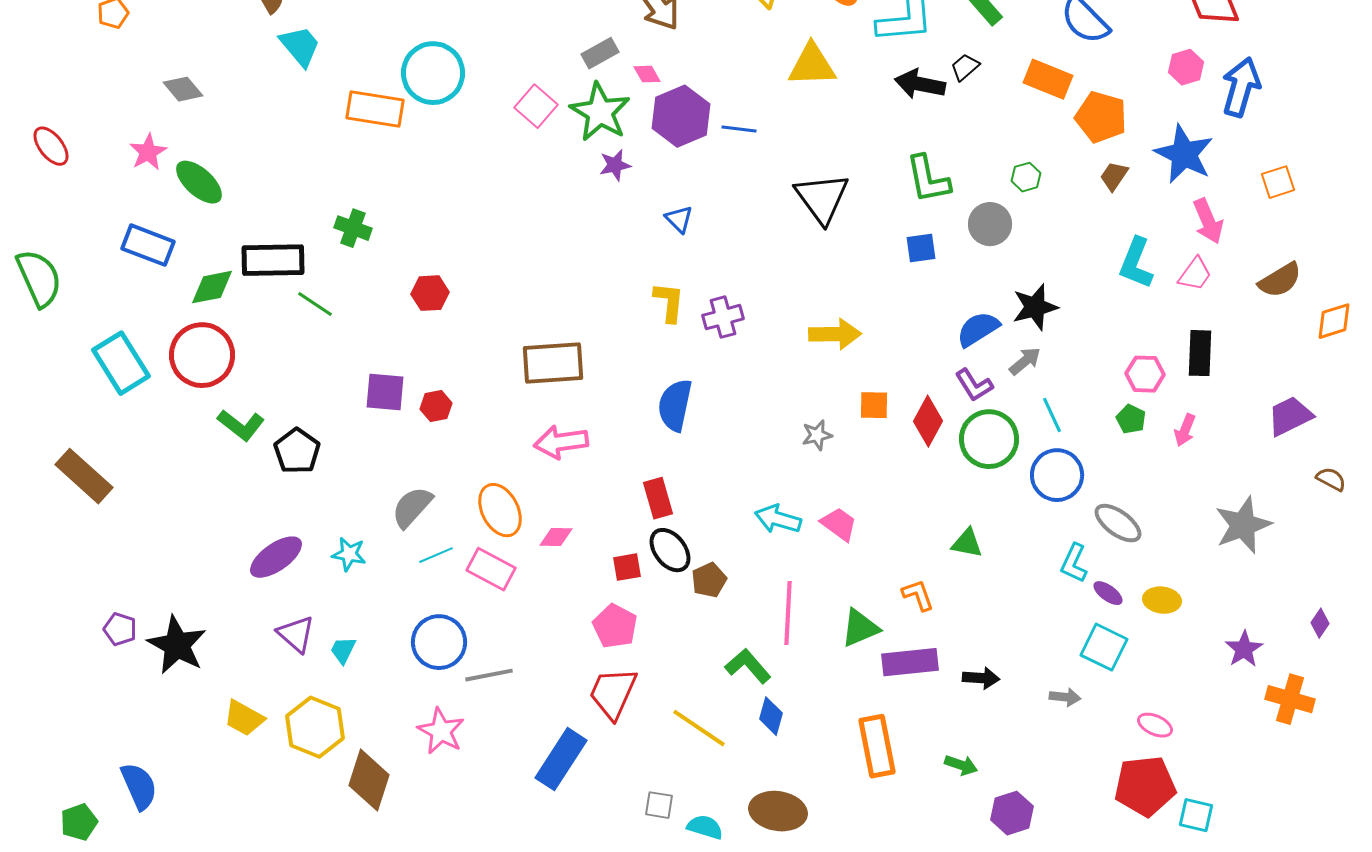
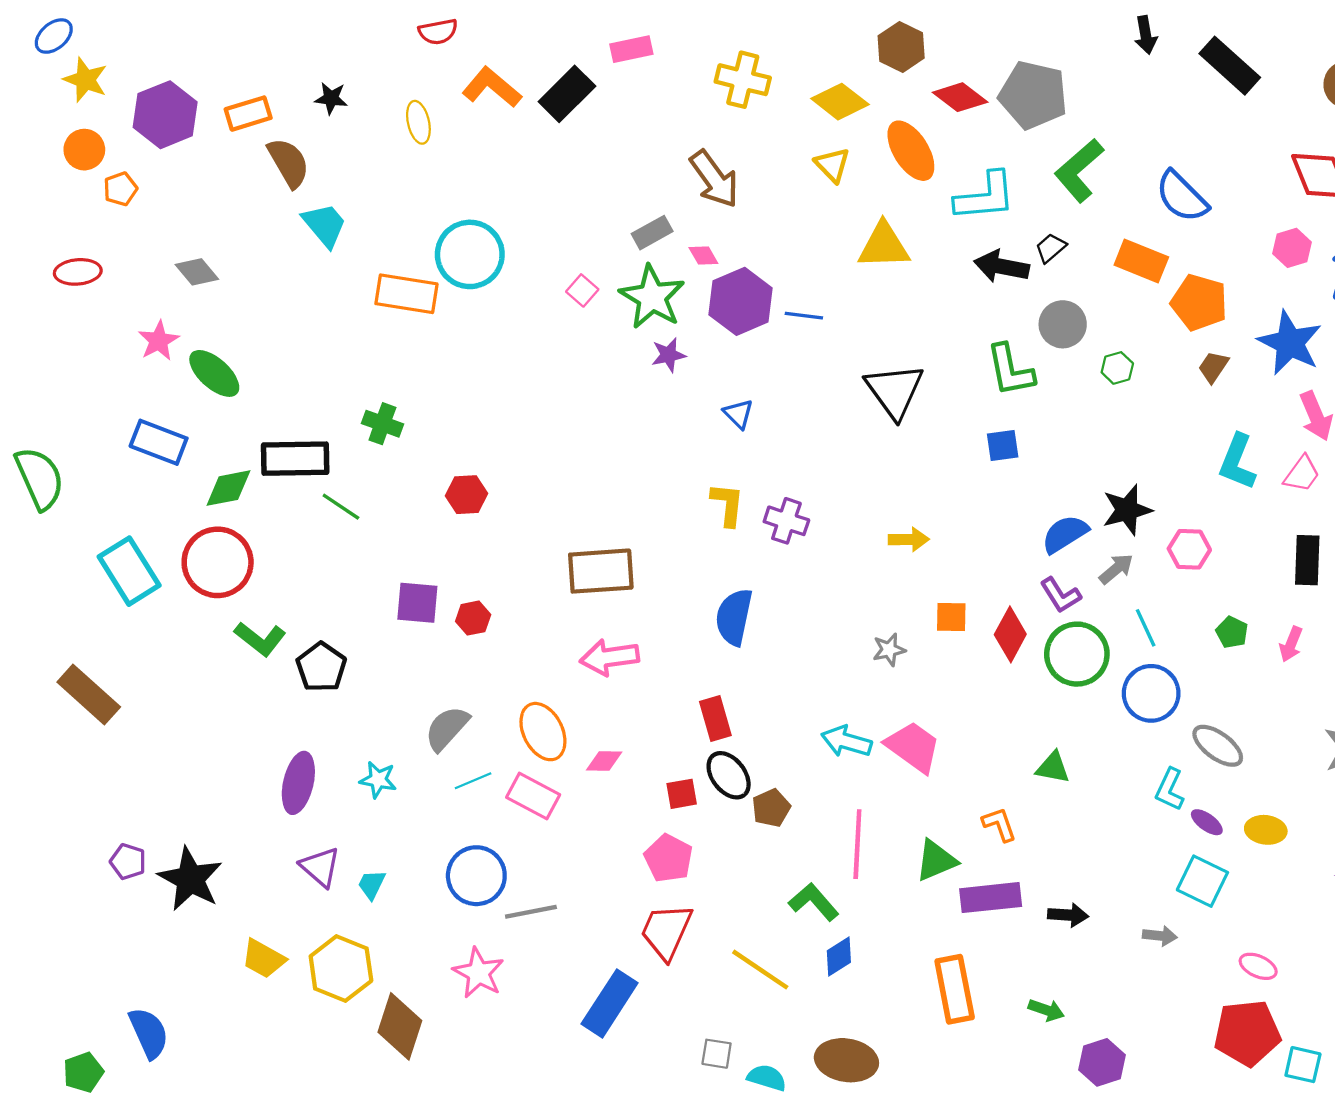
pink square: (536, 106) -> (582, 290), size x0.7
red ellipse: (51, 146) -> (78, 272), moved, turned -57
gray circle: (990, 224) -> (1063, 324), moved
purple cross: (723, 317) -> (786, 521), turned 33
yellow arrow: (835, 334) -> (909, 539), size x0.7
pink hexagon: (1145, 374) -> (1189, 549), moved
pink trapezoid: (839, 524) -> (913, 747), size x1.4
purple ellipse: (276, 557) -> (298, 783), turned -42
blue diamond: (771, 716) -> (839, 957), turned 42

